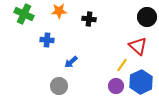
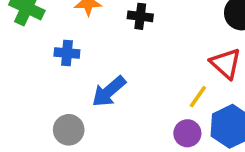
blue arrow: (71, 62) -> (109, 91), size x1.5
gray circle: (59, 86) -> (69, 130), moved

